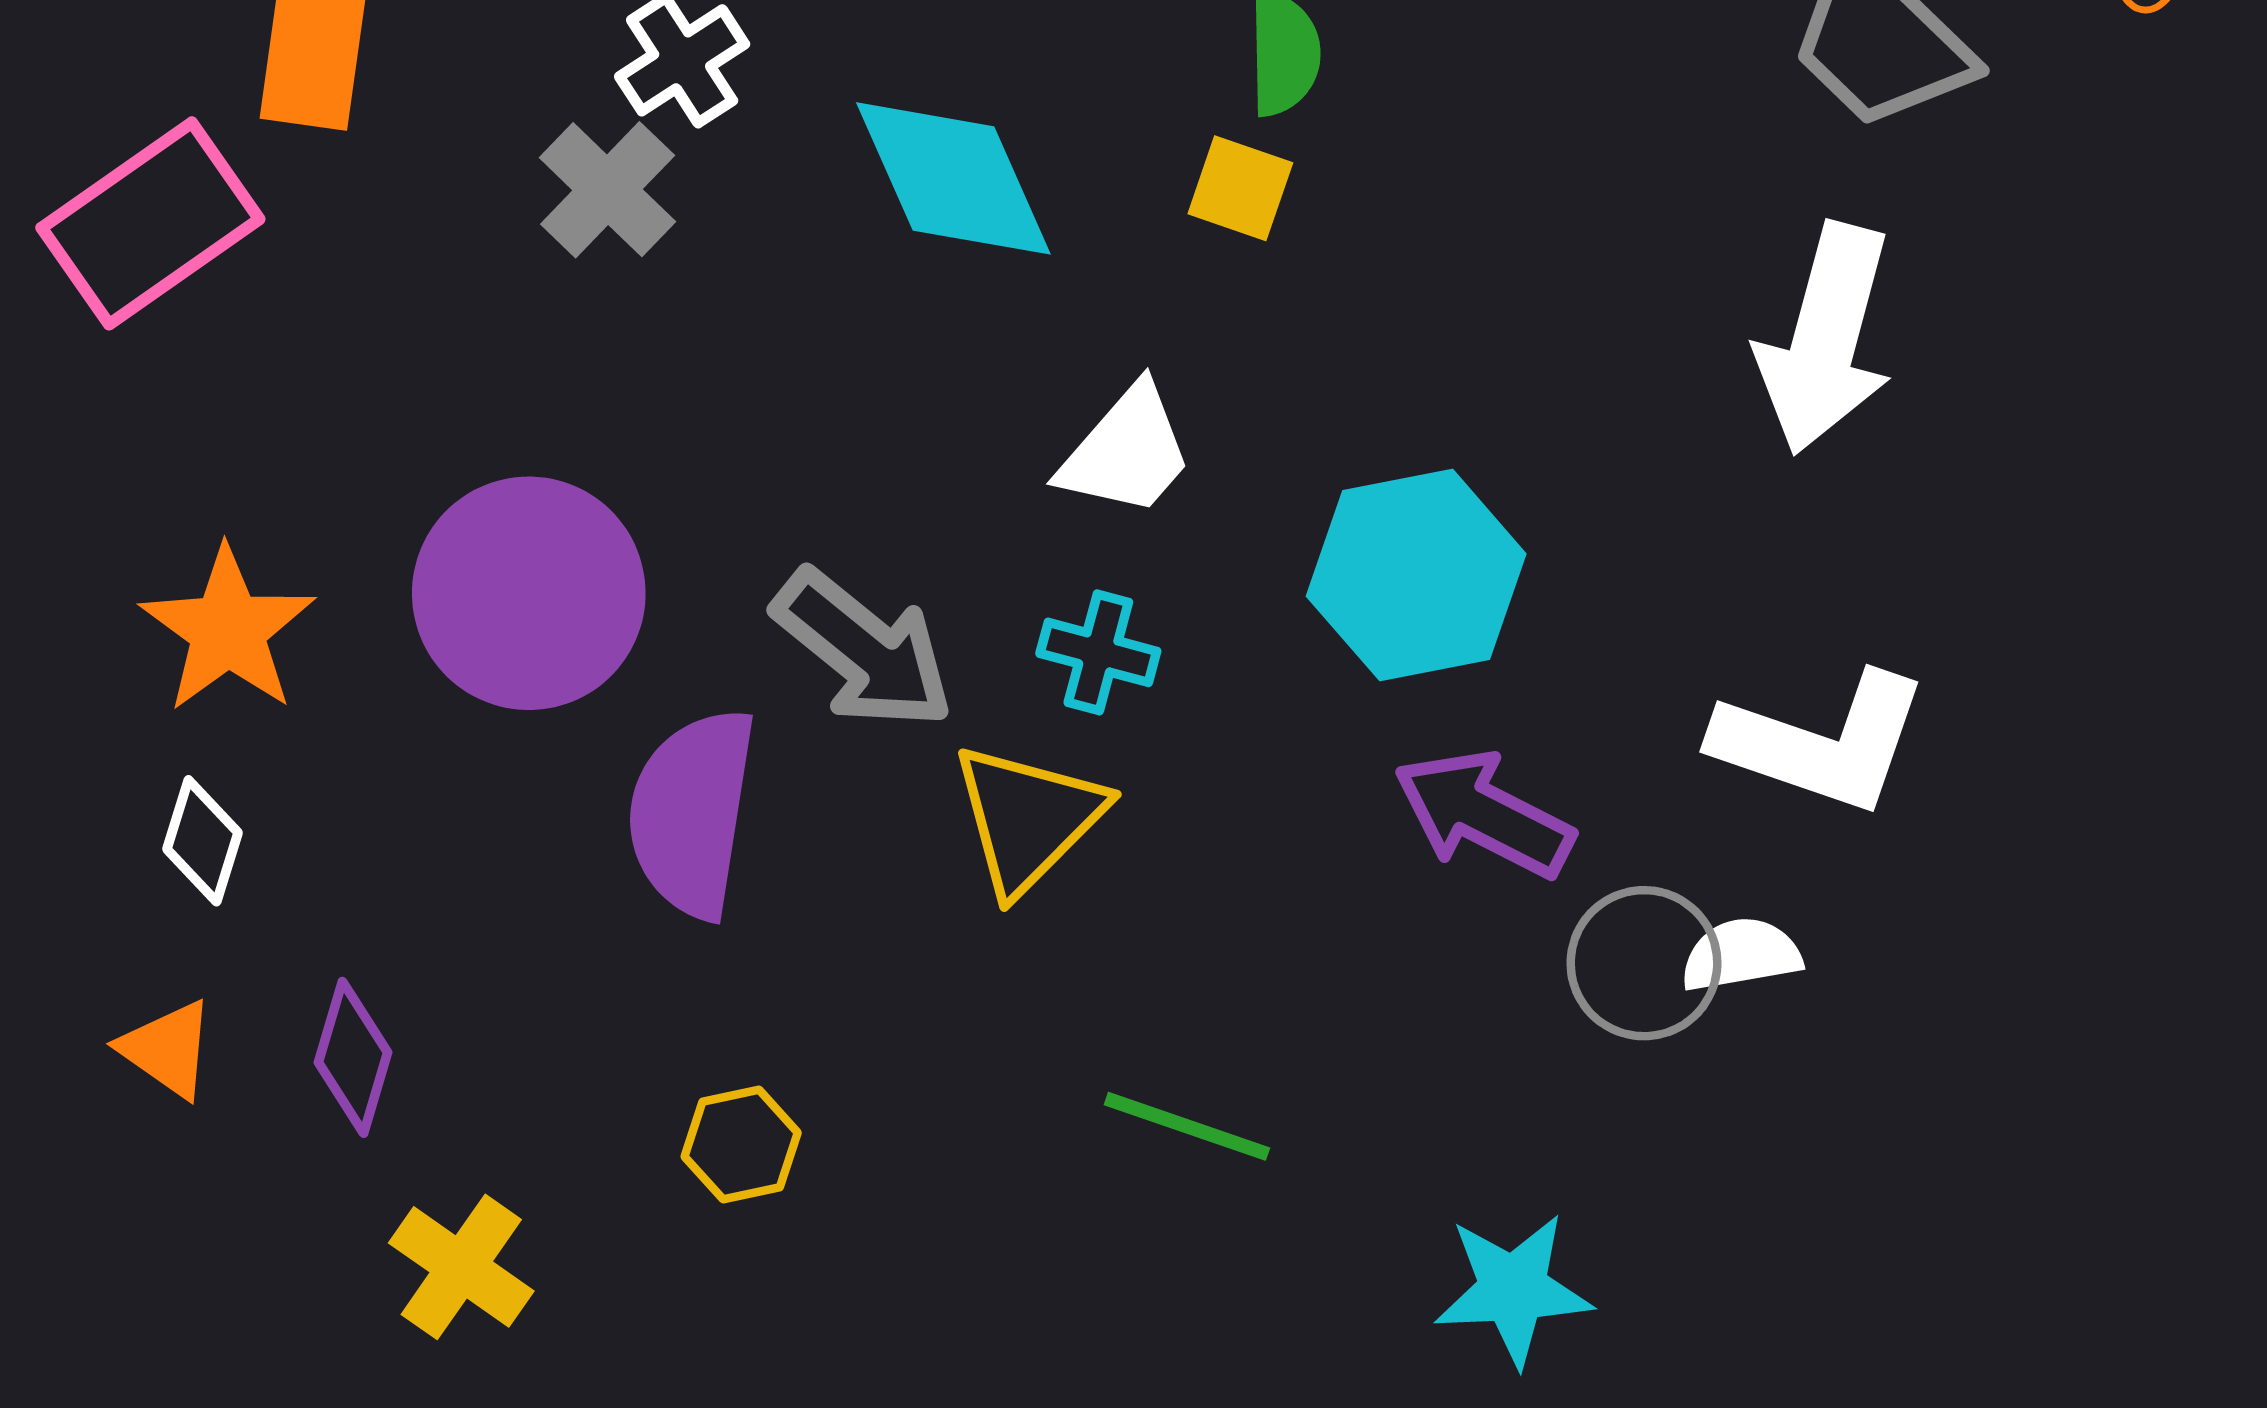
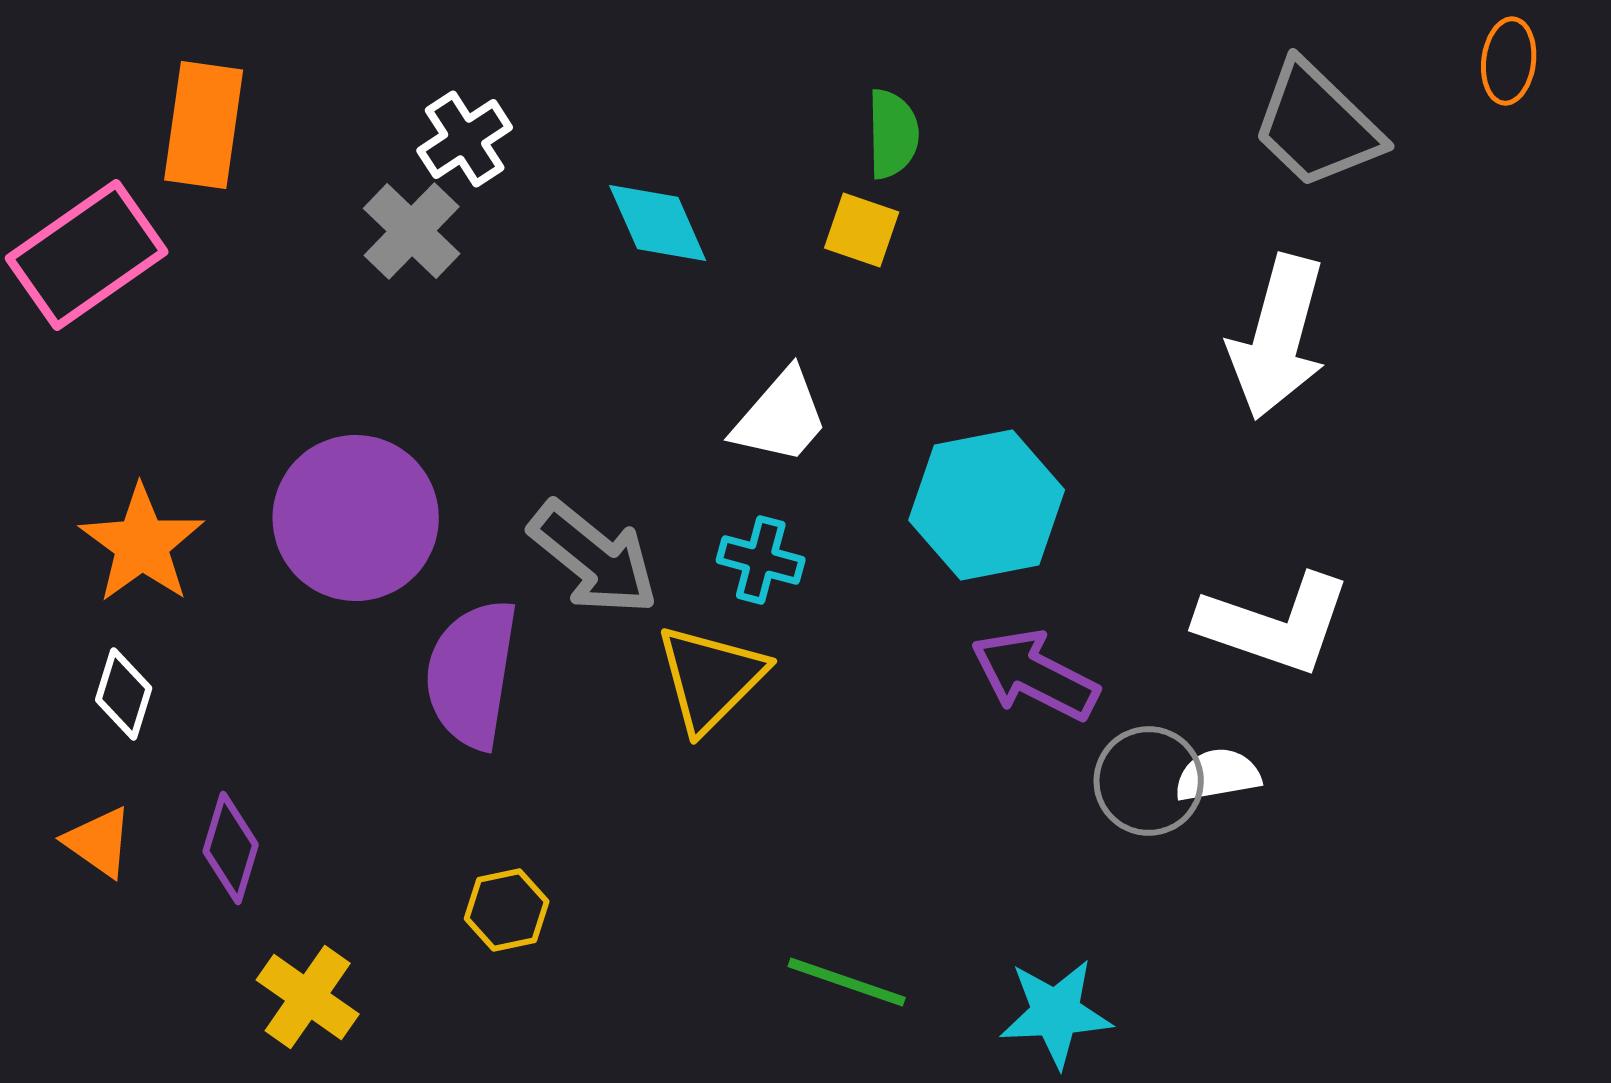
cyan diamond: (953, 178) -> (658, 223), size x0.7
green line: (1187, 1126) -> (847, 982), moved

